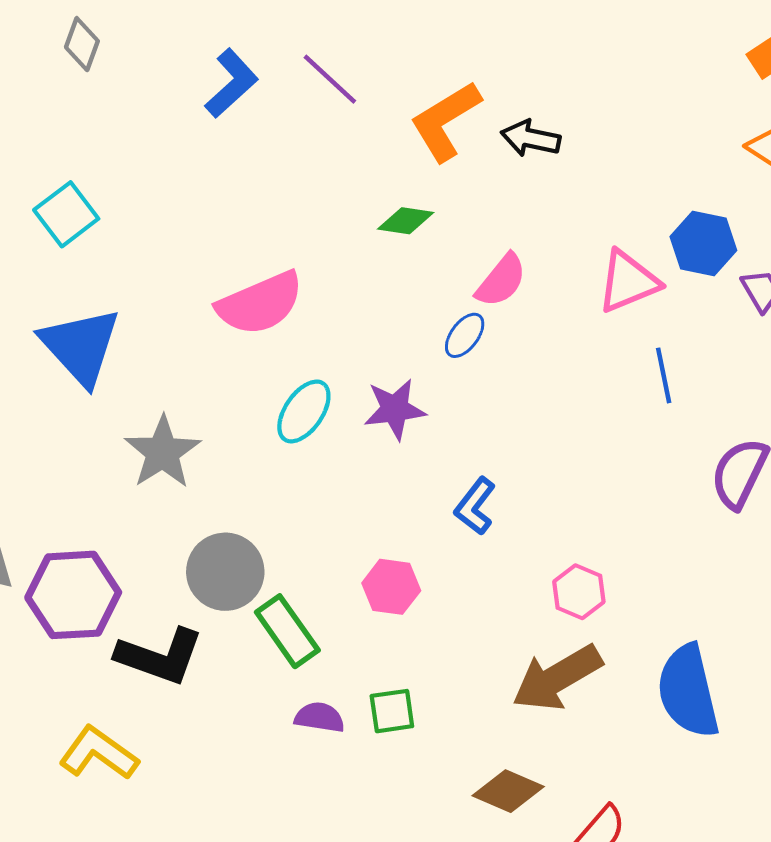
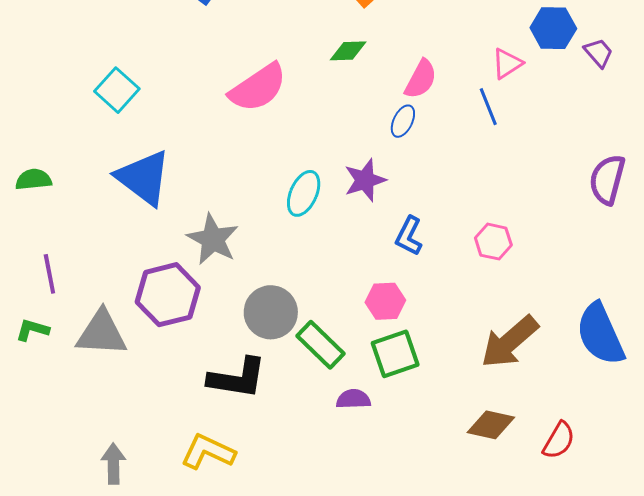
pink triangle: (628, 282) -> (507, 64), size x0.7
pink semicircle: (260, 303) -> (258, 88), moved
blue line: (664, 375) -> (488, 107), moved
blue L-shape: (475, 506) -> (409, 236), moved
pink hexagon: (579, 592) -> (493, 242), moved
purple hexagon: (73, 595) -> (168, 295), moved
green square: (392, 711) -> (395, 354), moved, size x1.4

